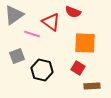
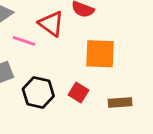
red square: (78, 68) -> (78, 92), moved
brown rectangle: (92, 86) -> (120, 103), moved

